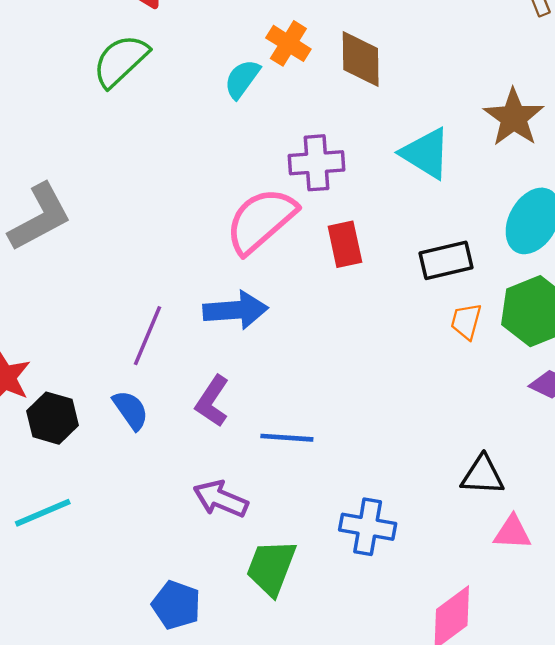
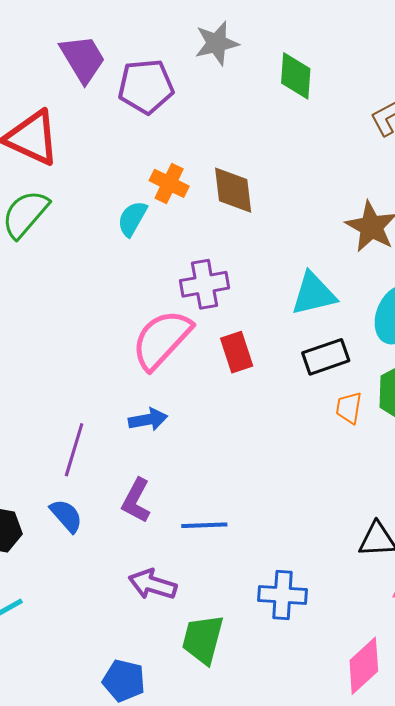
cyan triangle: (426, 153) -> (314, 294), moved, turned -39
blue arrow: (235, 310) -> (148, 419), size x0.7

